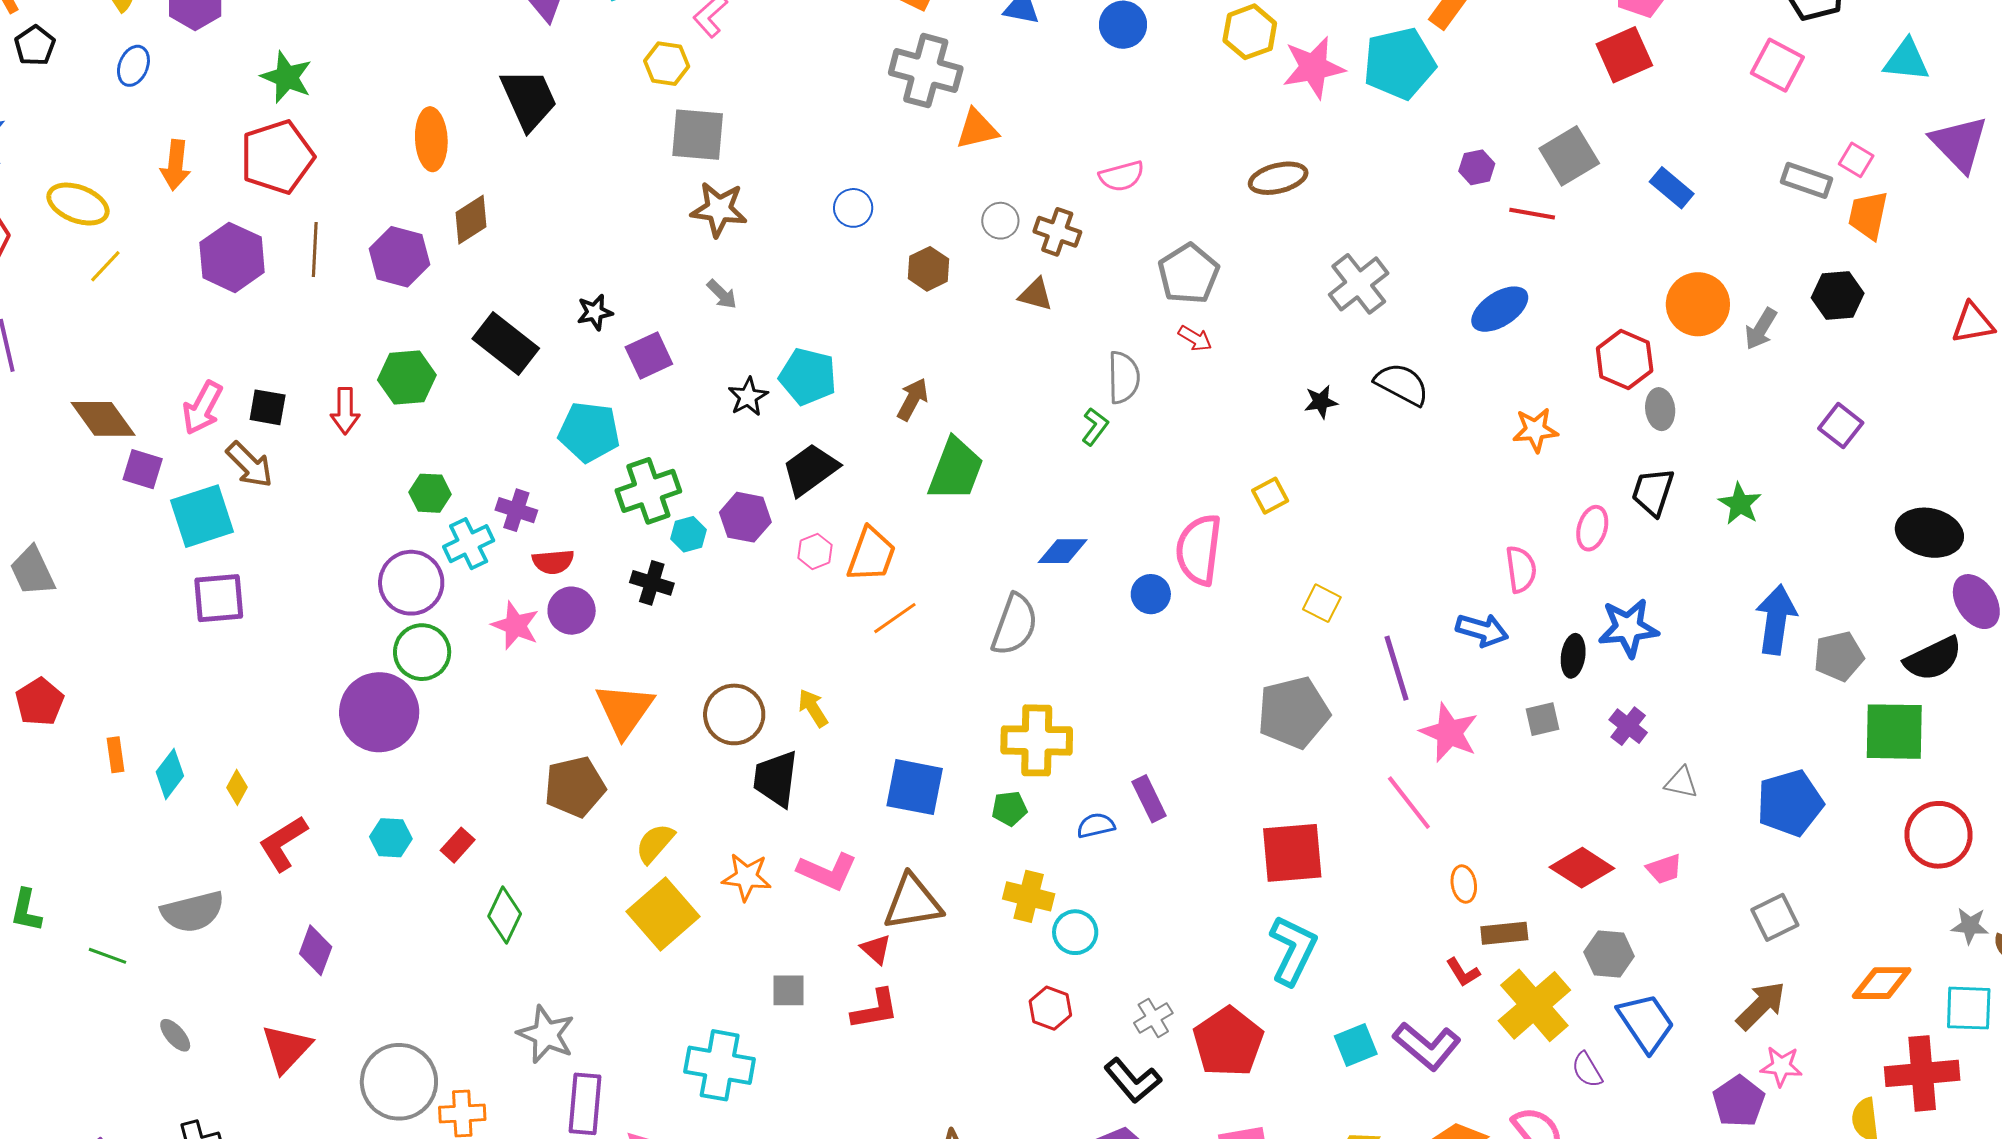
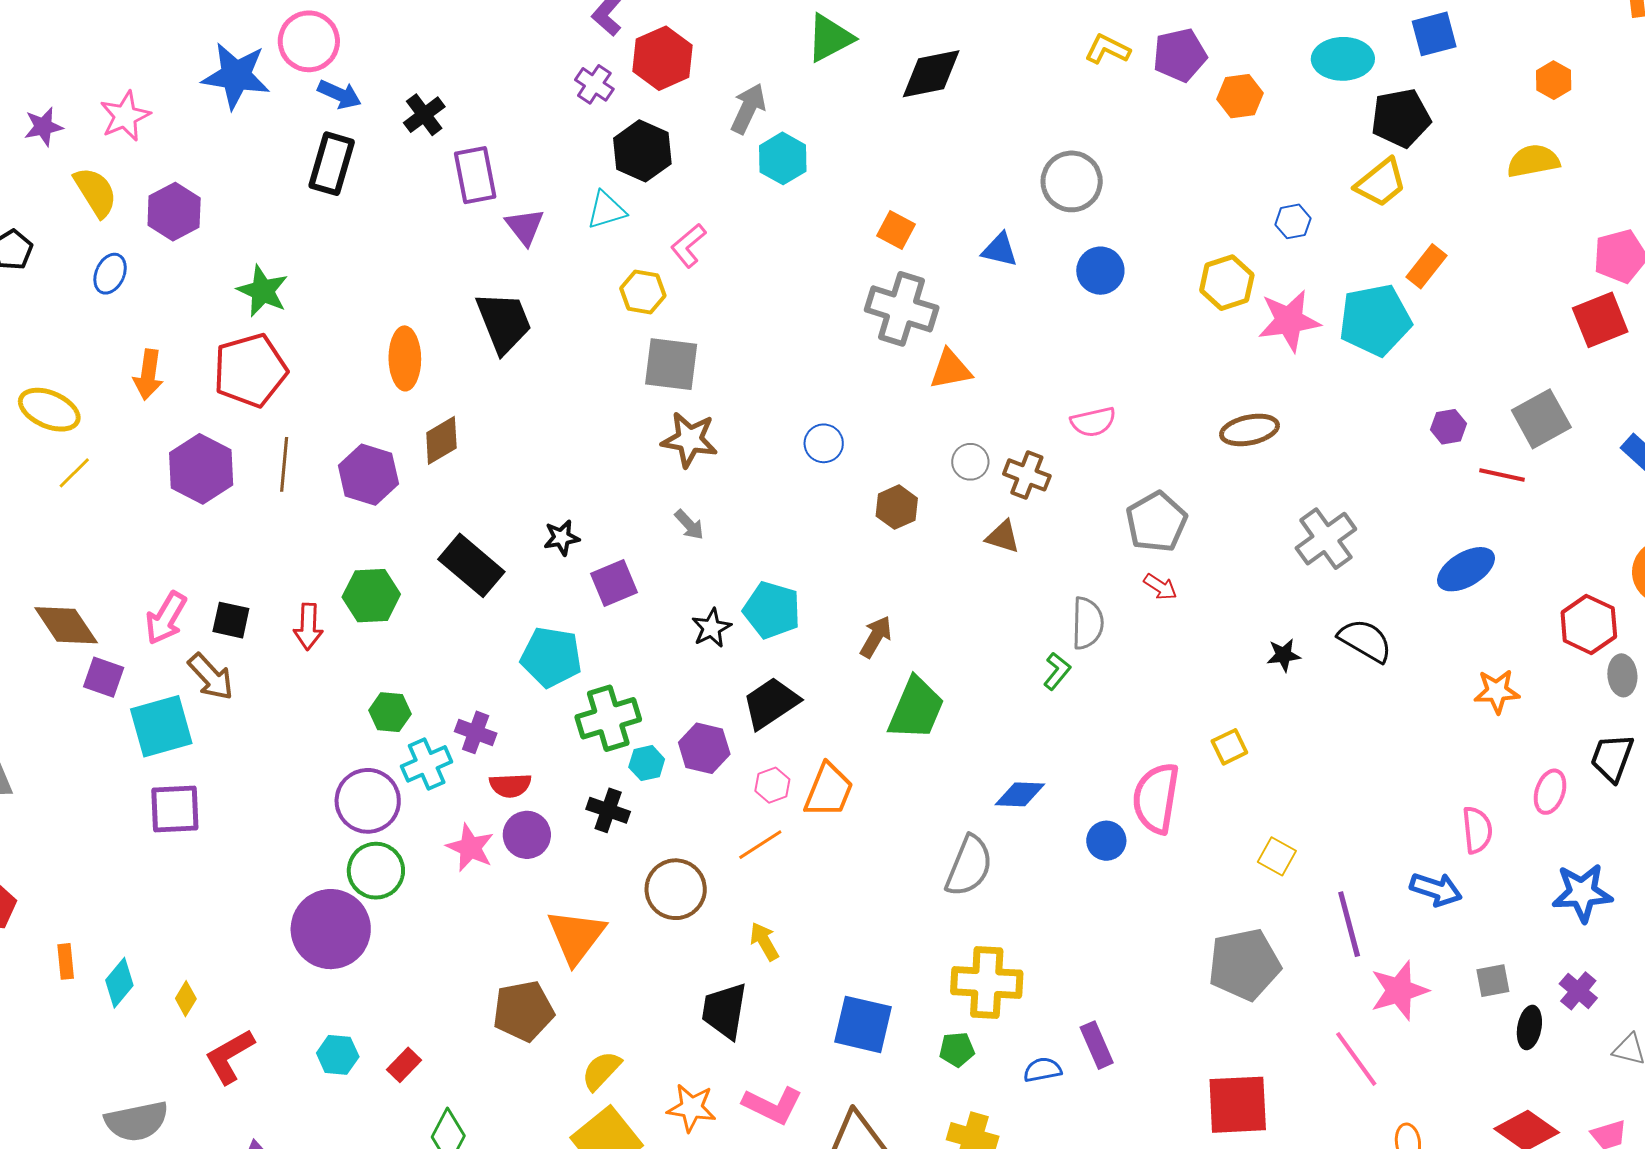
orange line: (895, 618) -> (760, 845), moved
black ellipse: (1573, 656) -> (1529, 1027), moved
brown circle: (734, 714) -> (676, 889), moved
pink star: (1449, 733) -> (1399, 991), turned 30

